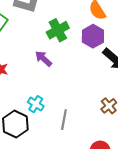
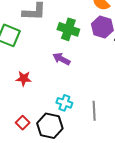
green cross: (58, 30) -> (68, 29), turned -30

